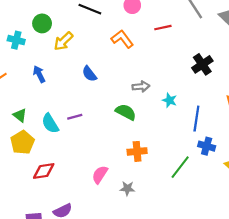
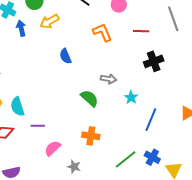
black cross: (202, 64) -> (154, 61), moved
blue arrow: (39, 74) -> (21, 28), moved
purple line: (75, 117) -> (38, 126), moved
cyan semicircle: (50, 123) -> (17, 107), moved
blue cross: (207, 146) -> (152, 157), moved

